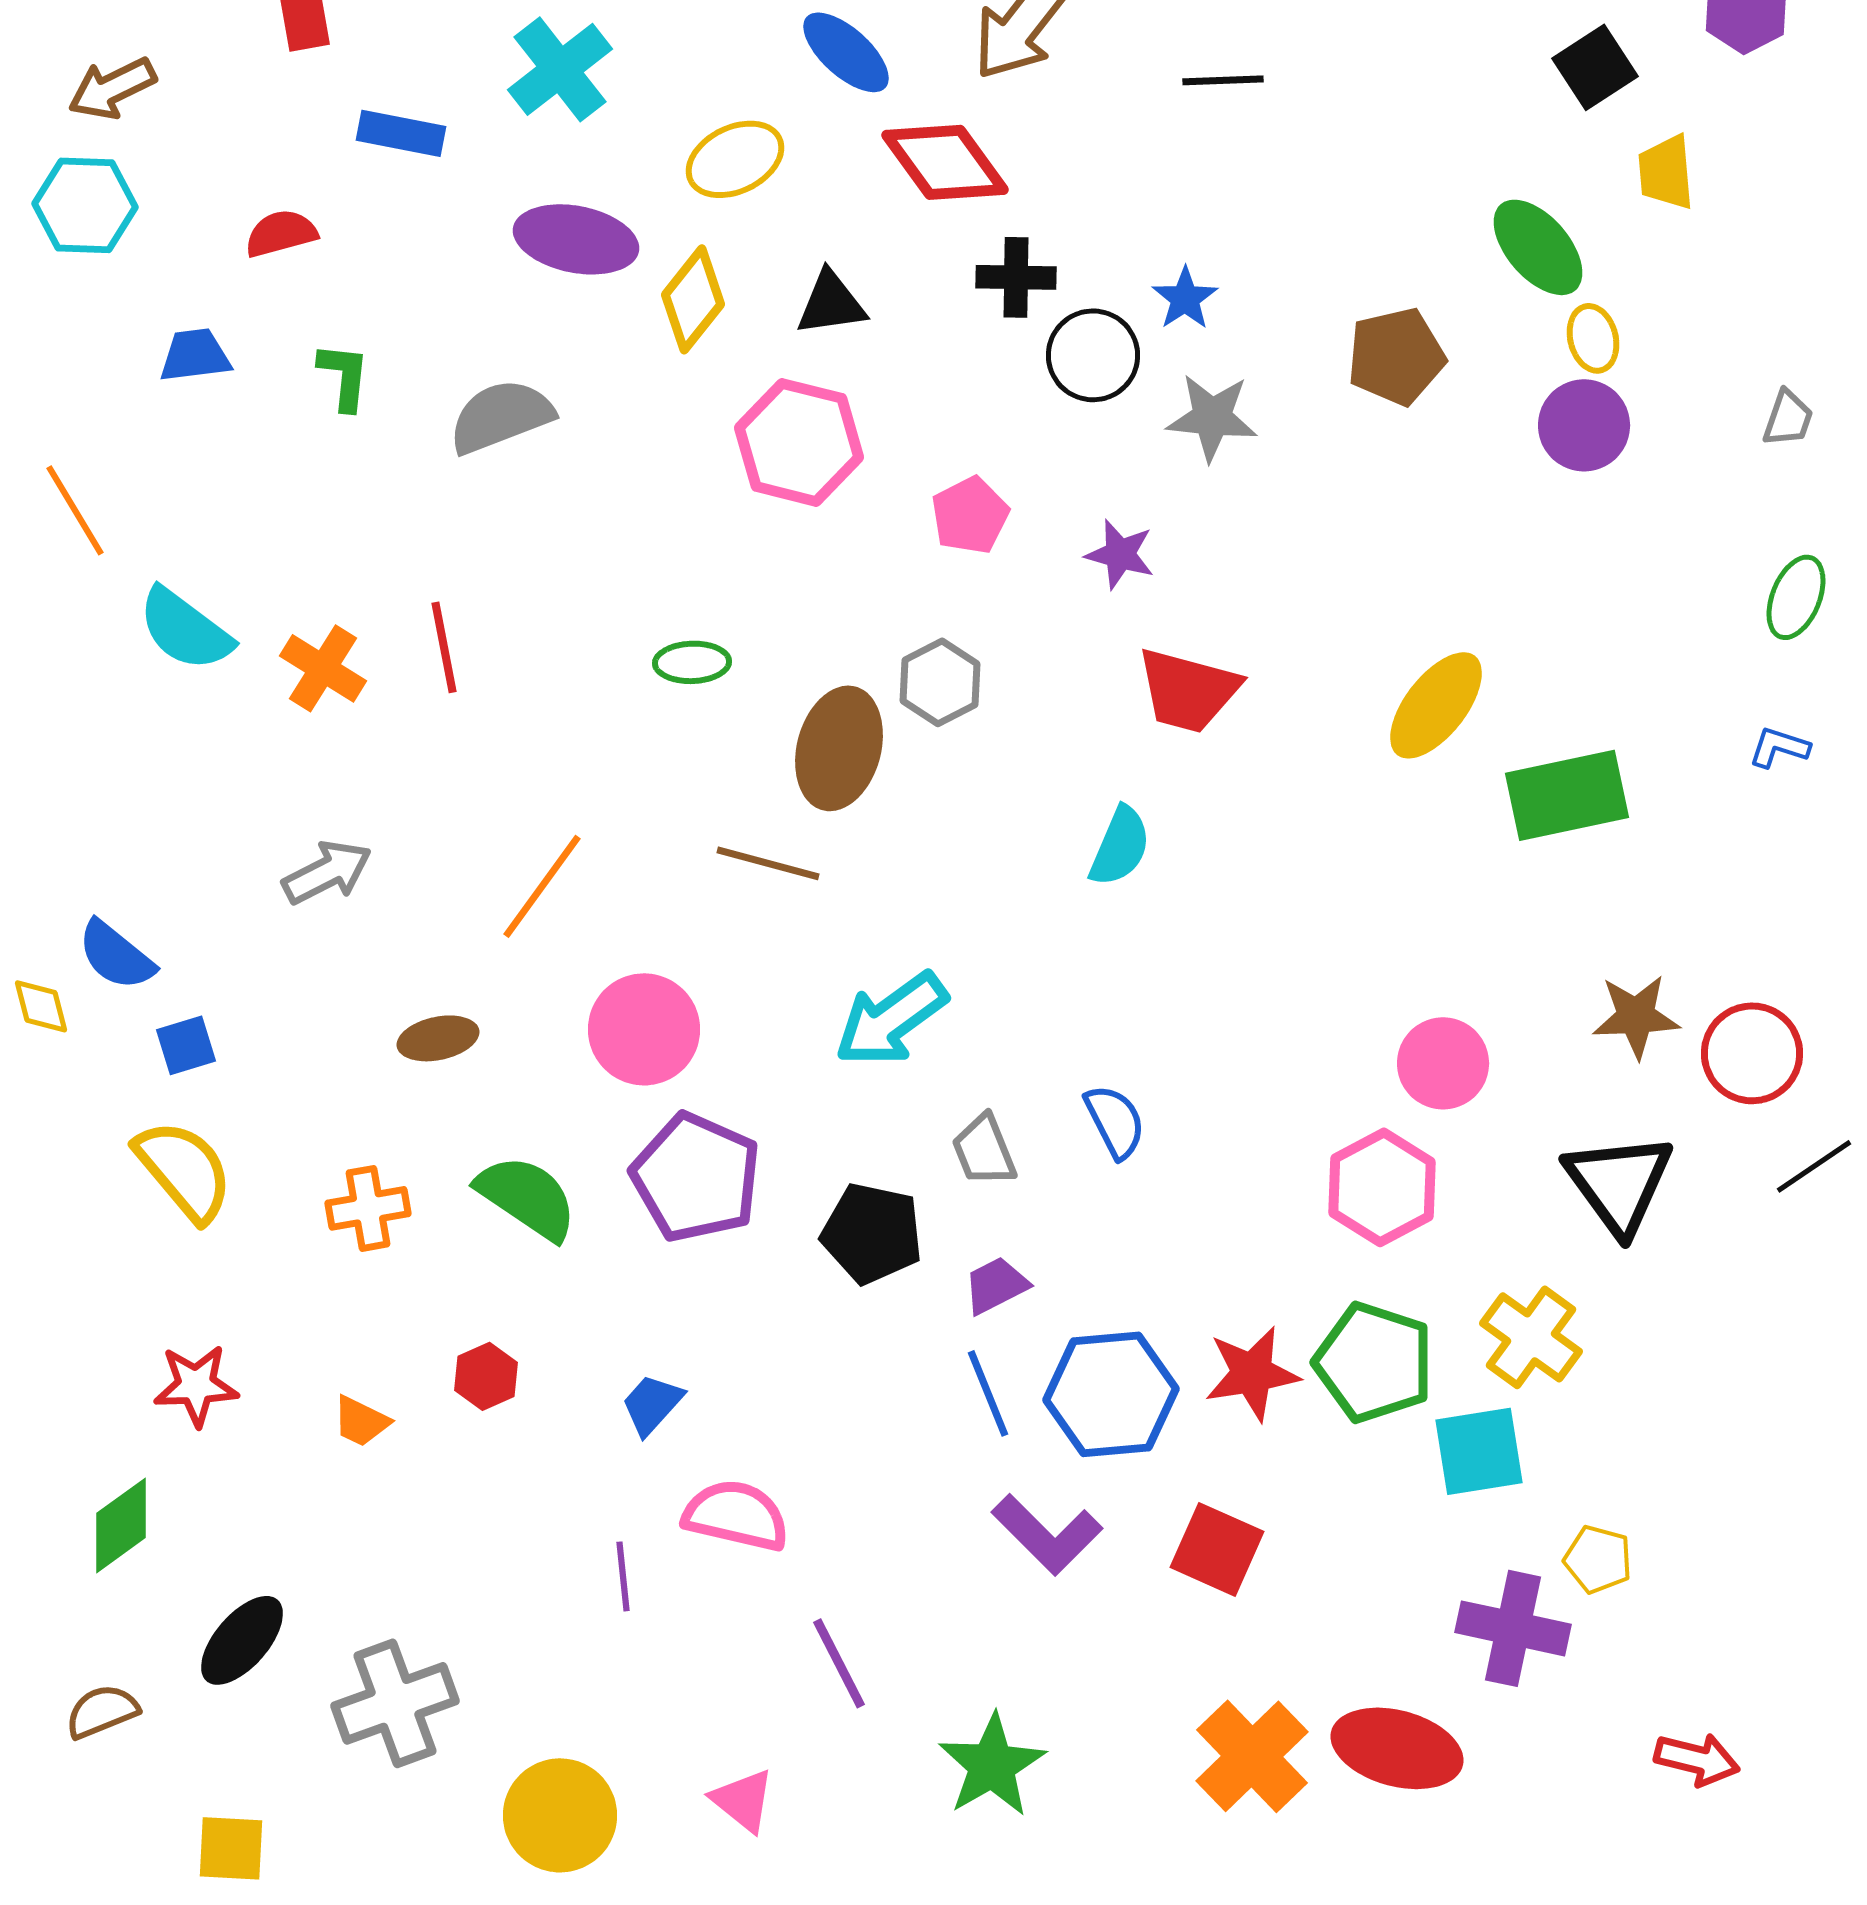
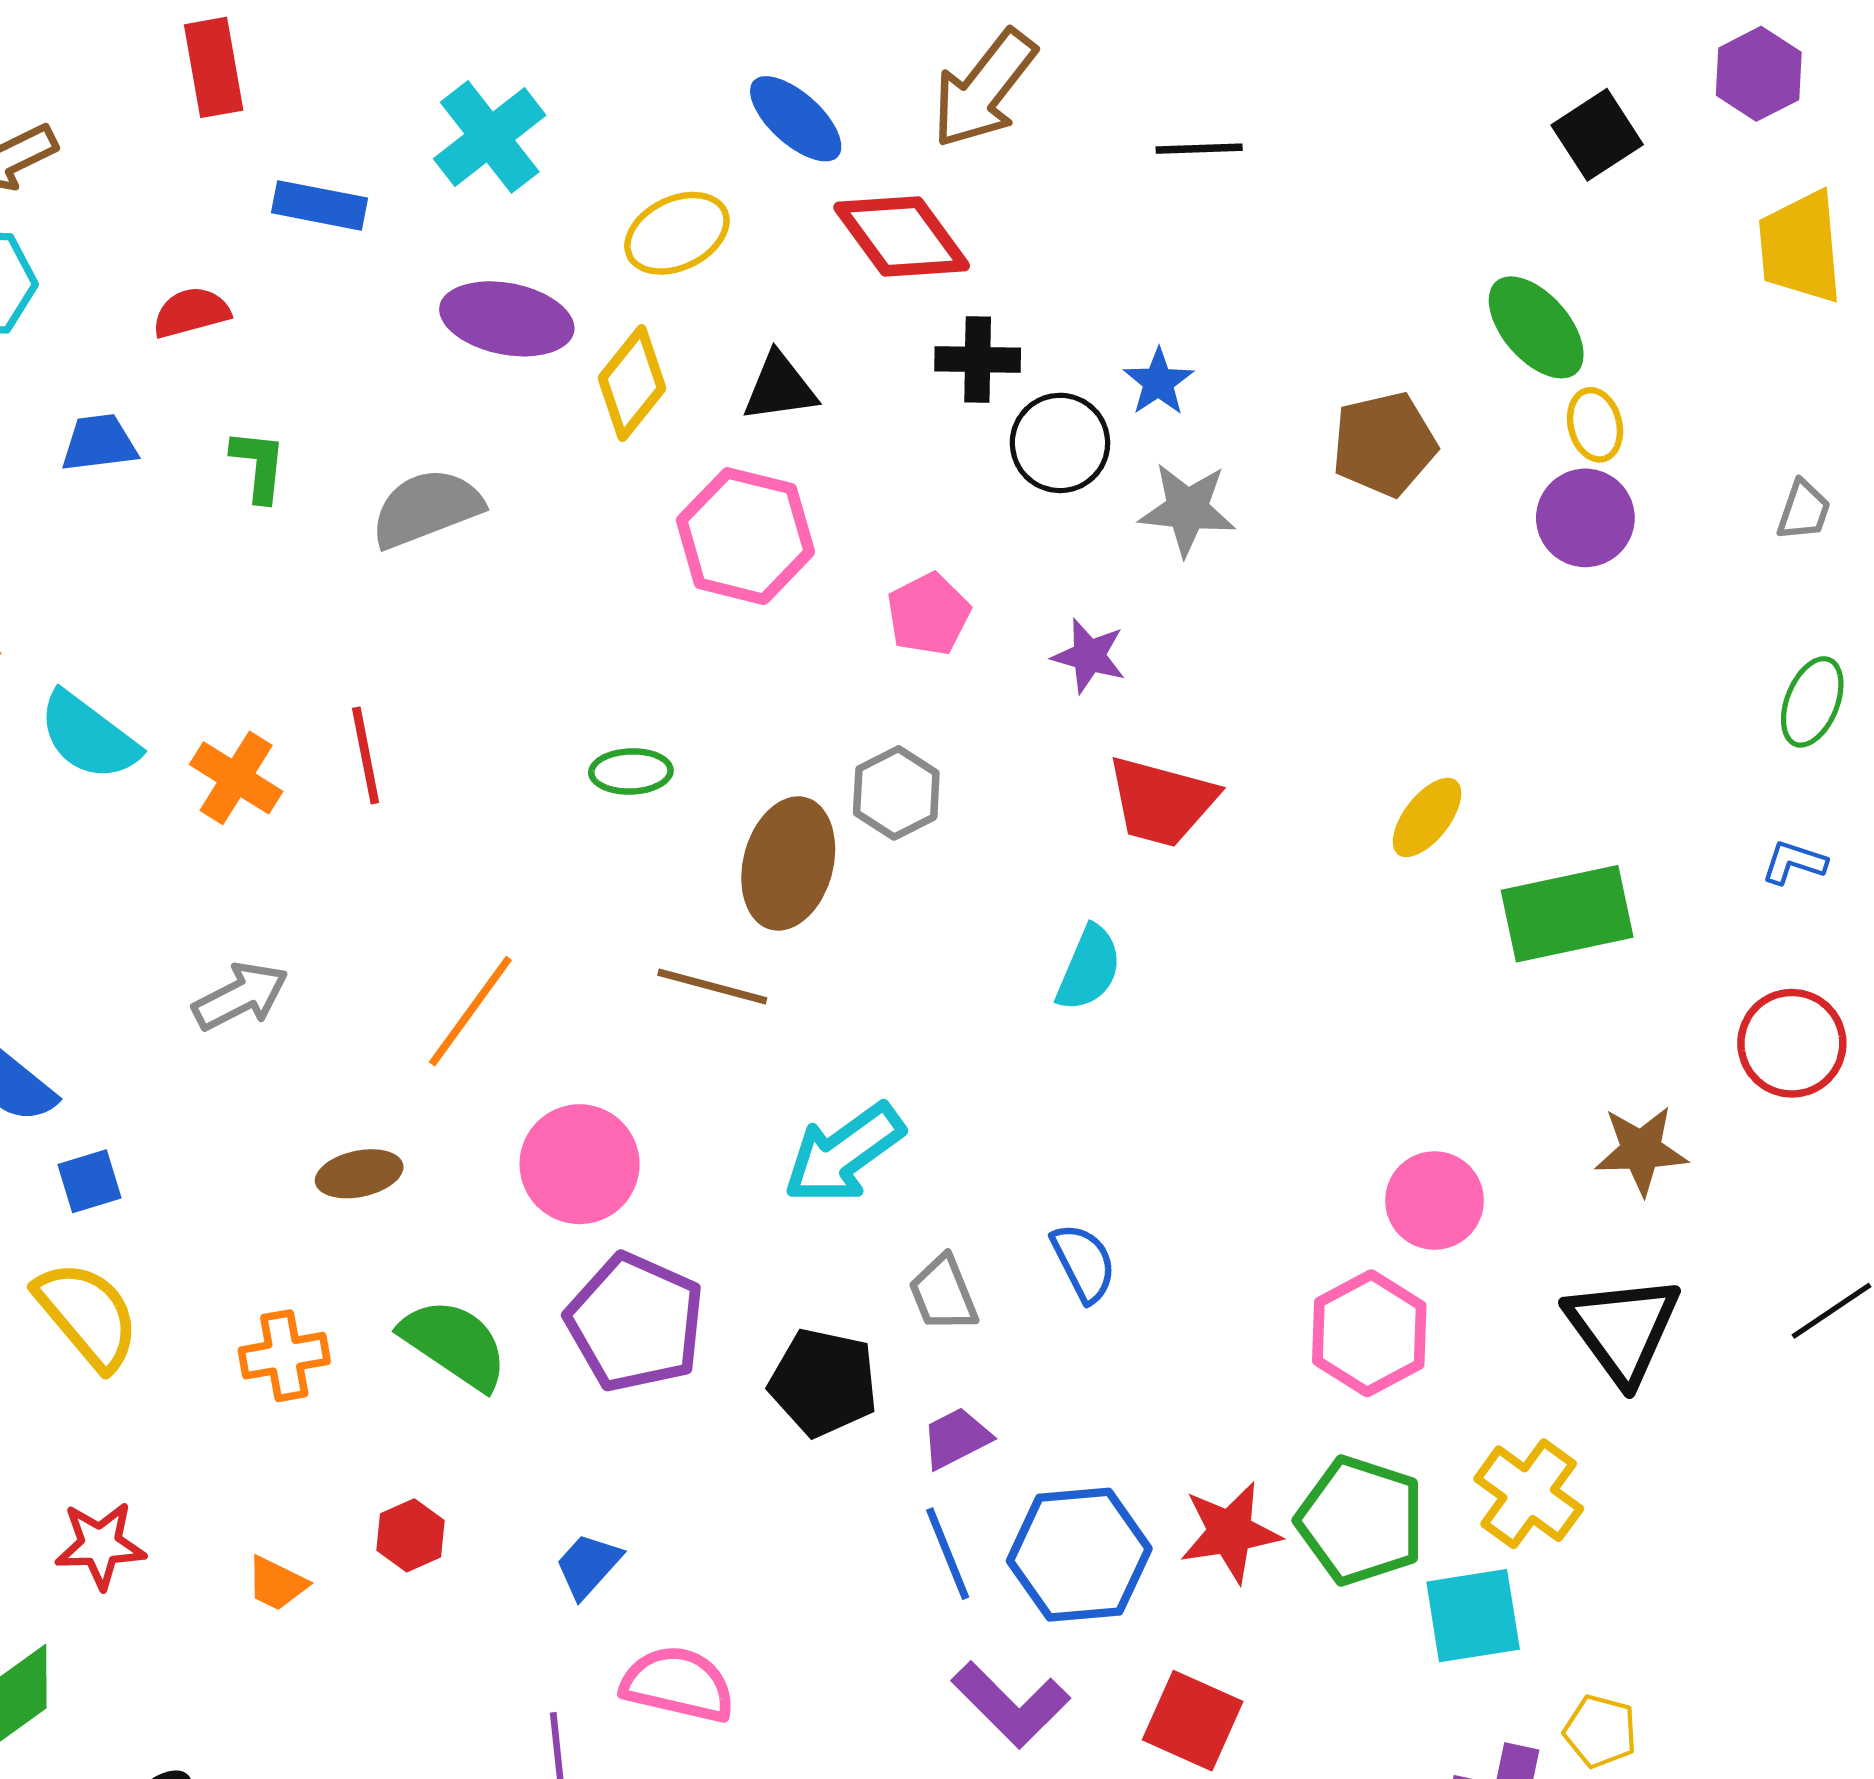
yellow trapezoid: (1666, 172) -> (1800, 247), moved, size x1.4
yellow ellipse: (1436, 705) -> (1427, 817), size x0.7
red circle: (1752, 1053) -> (1792, 1043), moved

